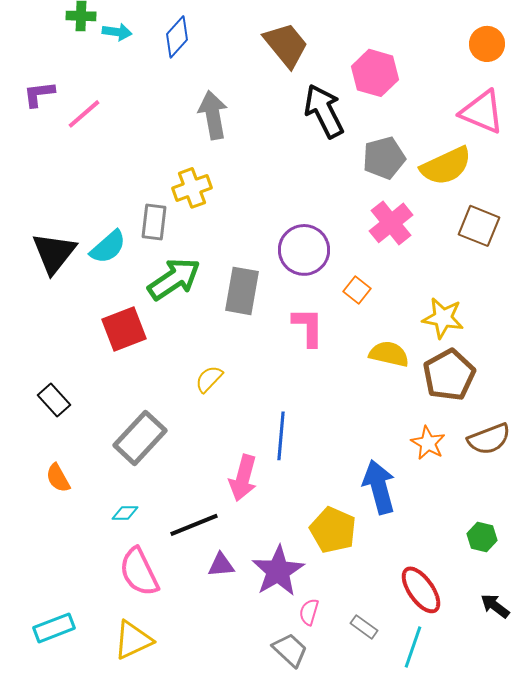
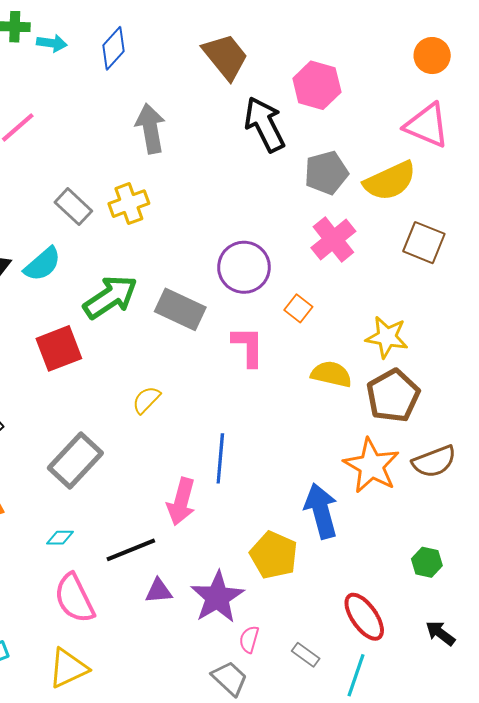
gray rectangle: (154, 222) -> (73, 207), moved, turned -54
gray rectangle: (242, 291) -> (180, 309), turned -75
orange star: (428, 443) -> (371, 466), size x1.6

